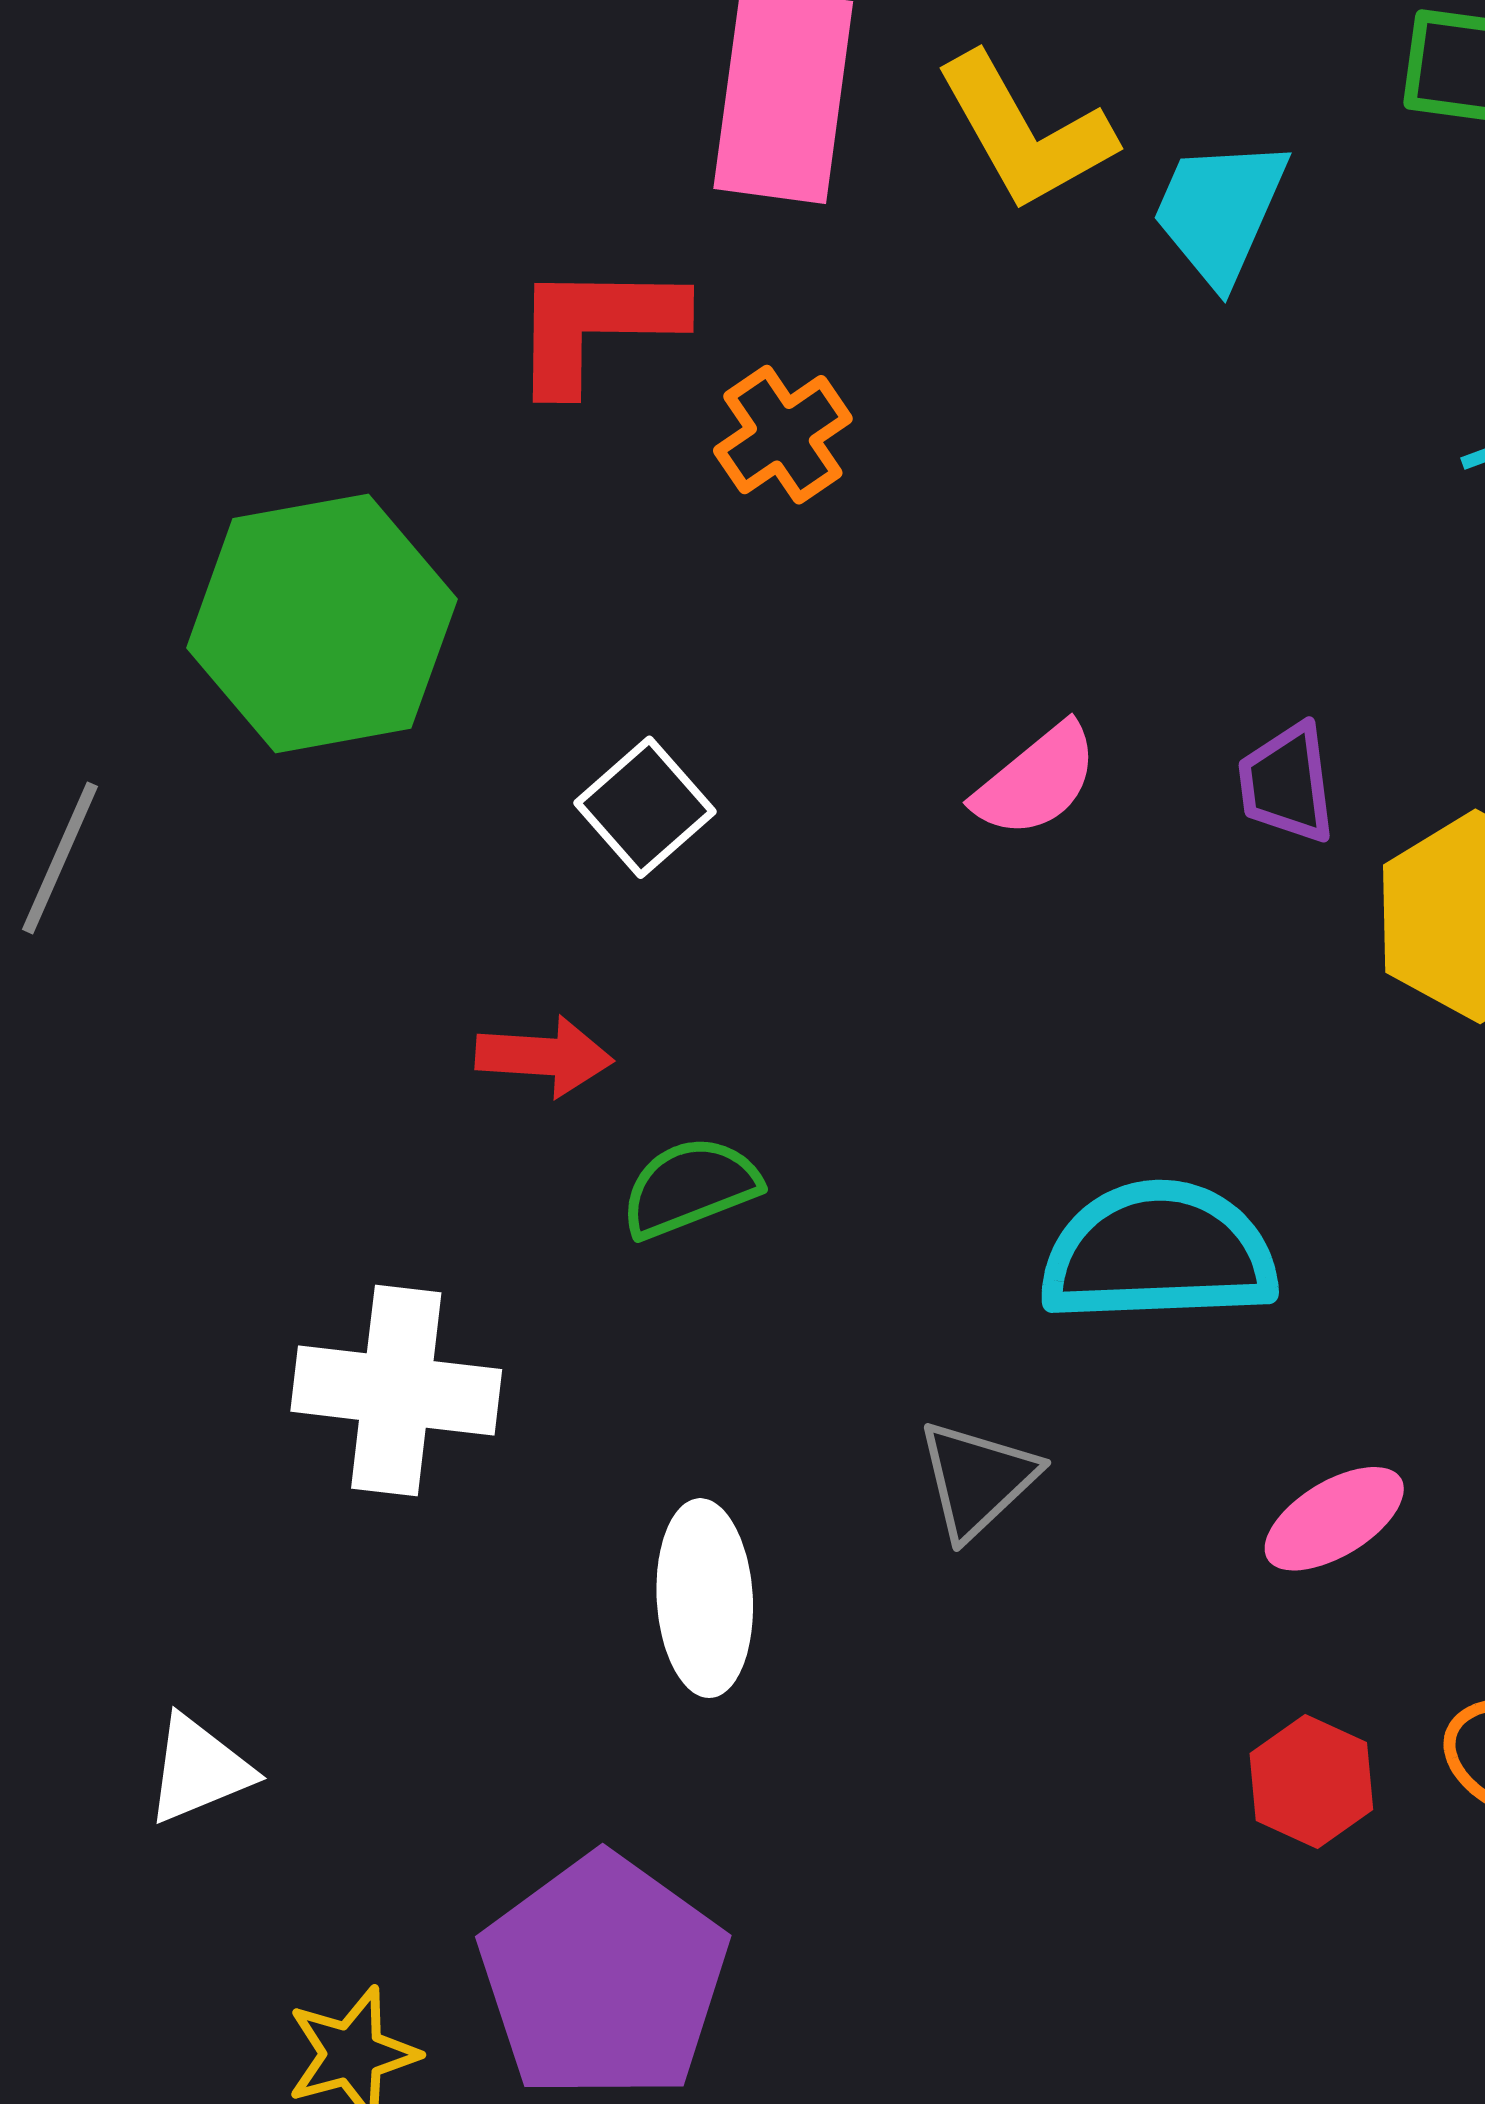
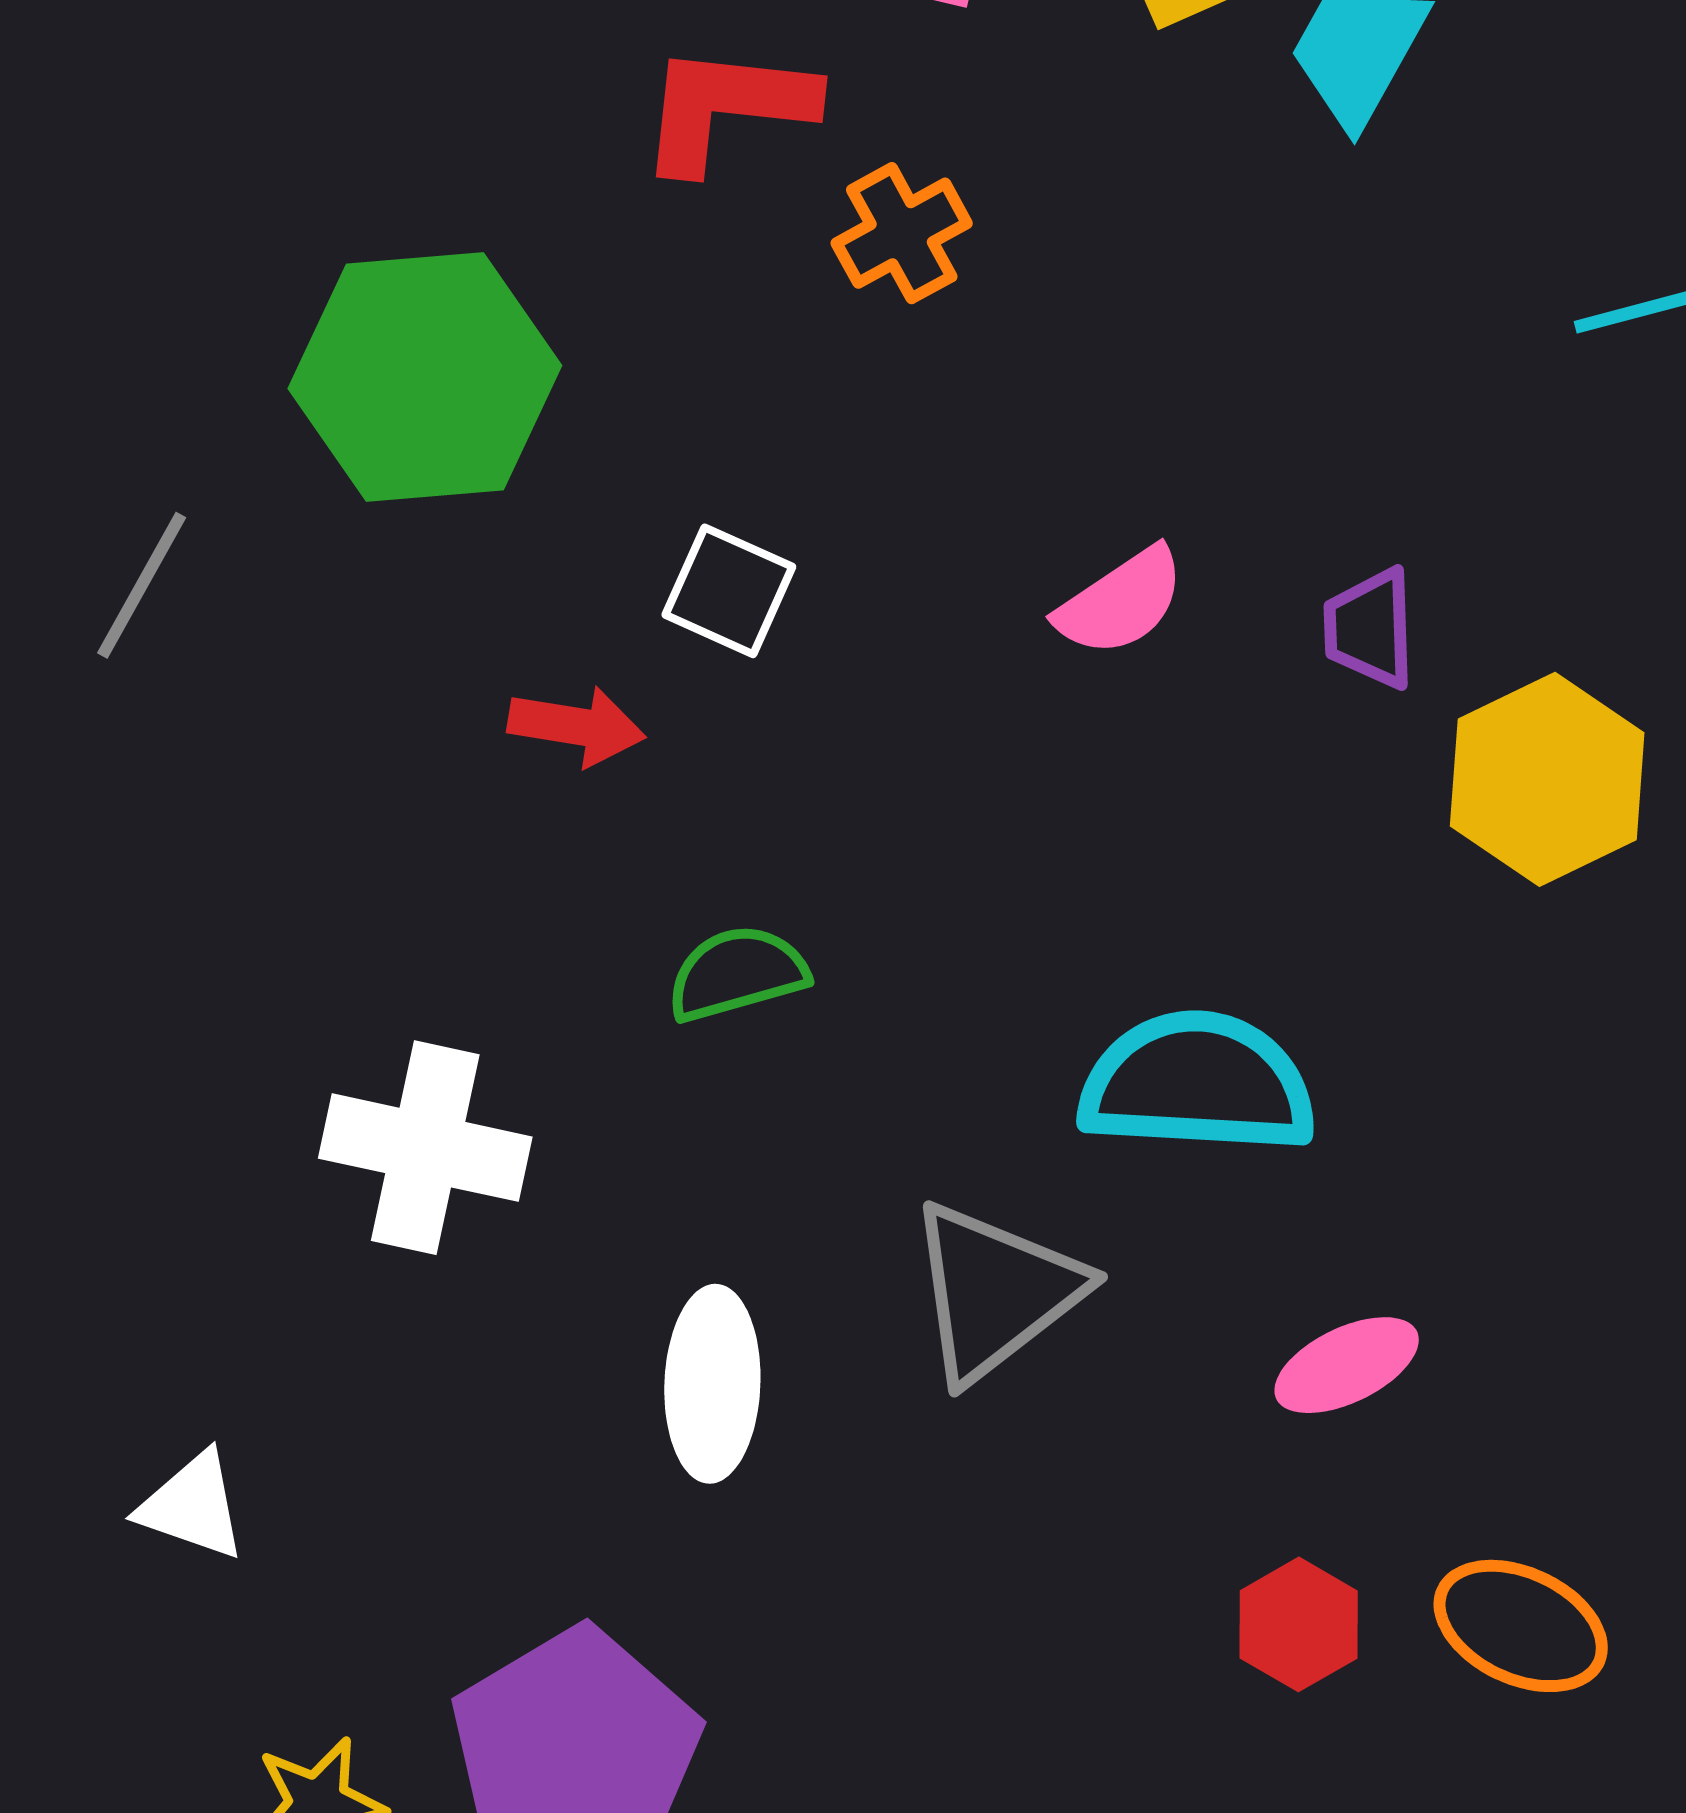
white square: (645, 807) -> (729, 591), turned -30
red arrow: (544, 1056) -> (577, 726), moved
gray triangle: (977, 1479) -> (995, 1292), size x1.5
white triangle: (199, 1769) -> (192, 1506), turned 36

